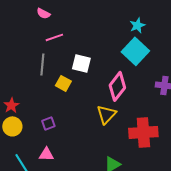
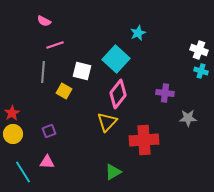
cyan square: (135, 51) -> (116, 59), moved

